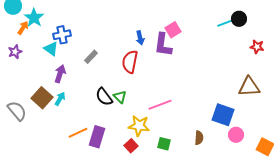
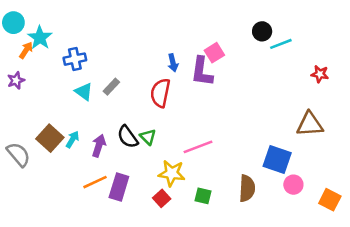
black circle: (239, 19) -> (262, 31), moved
cyan triangle: (51, 49) -> (84, 92), moved
purple arrow: (60, 74) -> (99, 146), moved
brown semicircle: (199, 138) -> (247, 188), size x1.5

